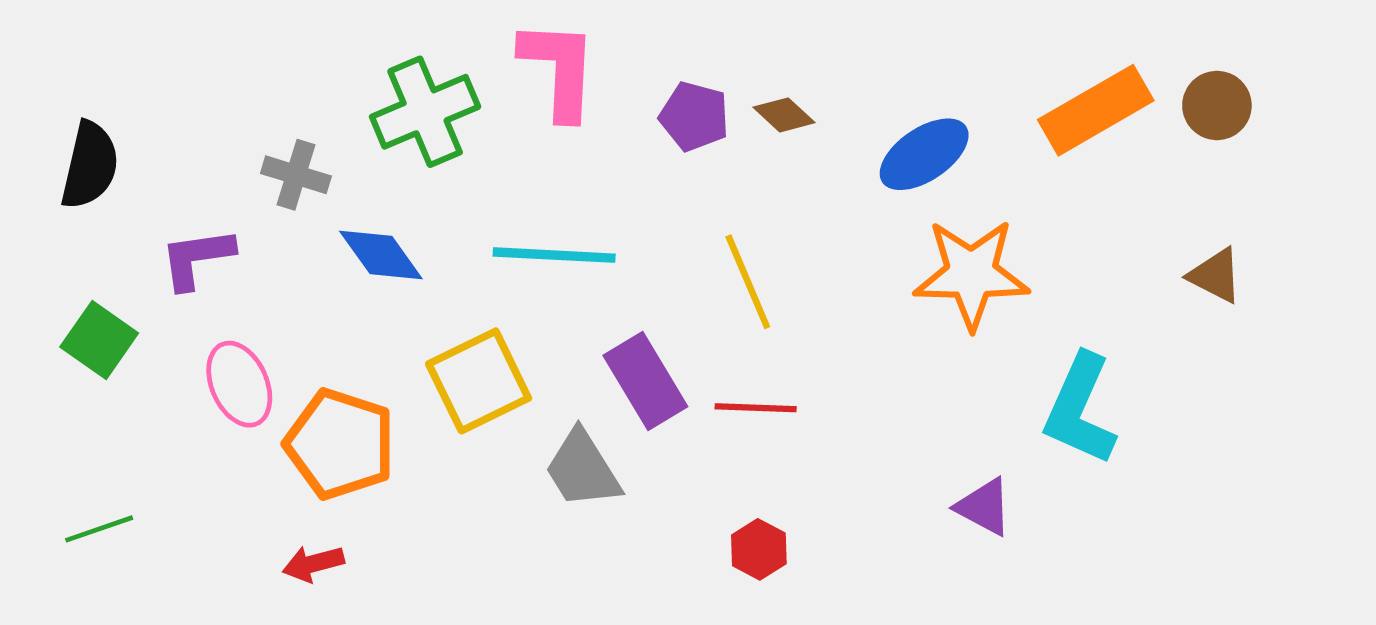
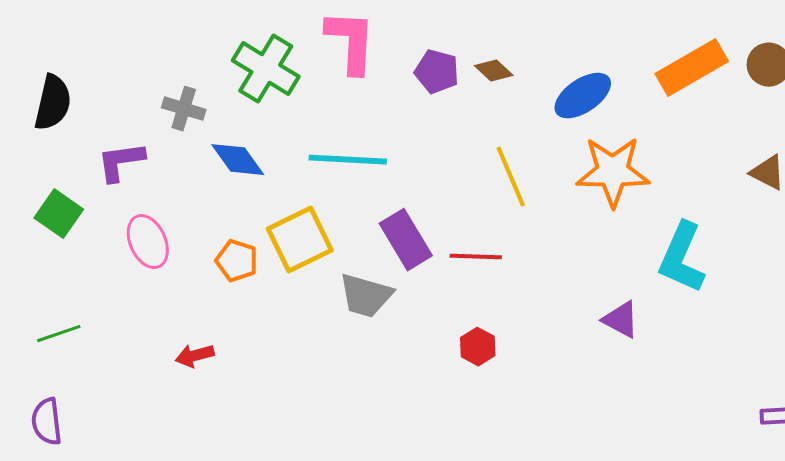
green cross: (425, 112) -> (266, 69), turned -36
yellow line: (748, 282) -> (511, 177), moved
orange pentagon: (340, 444) -> (237, 261), moved, size x0.6
gray trapezoid: (582, 469) -> (366, 296), turned -42

